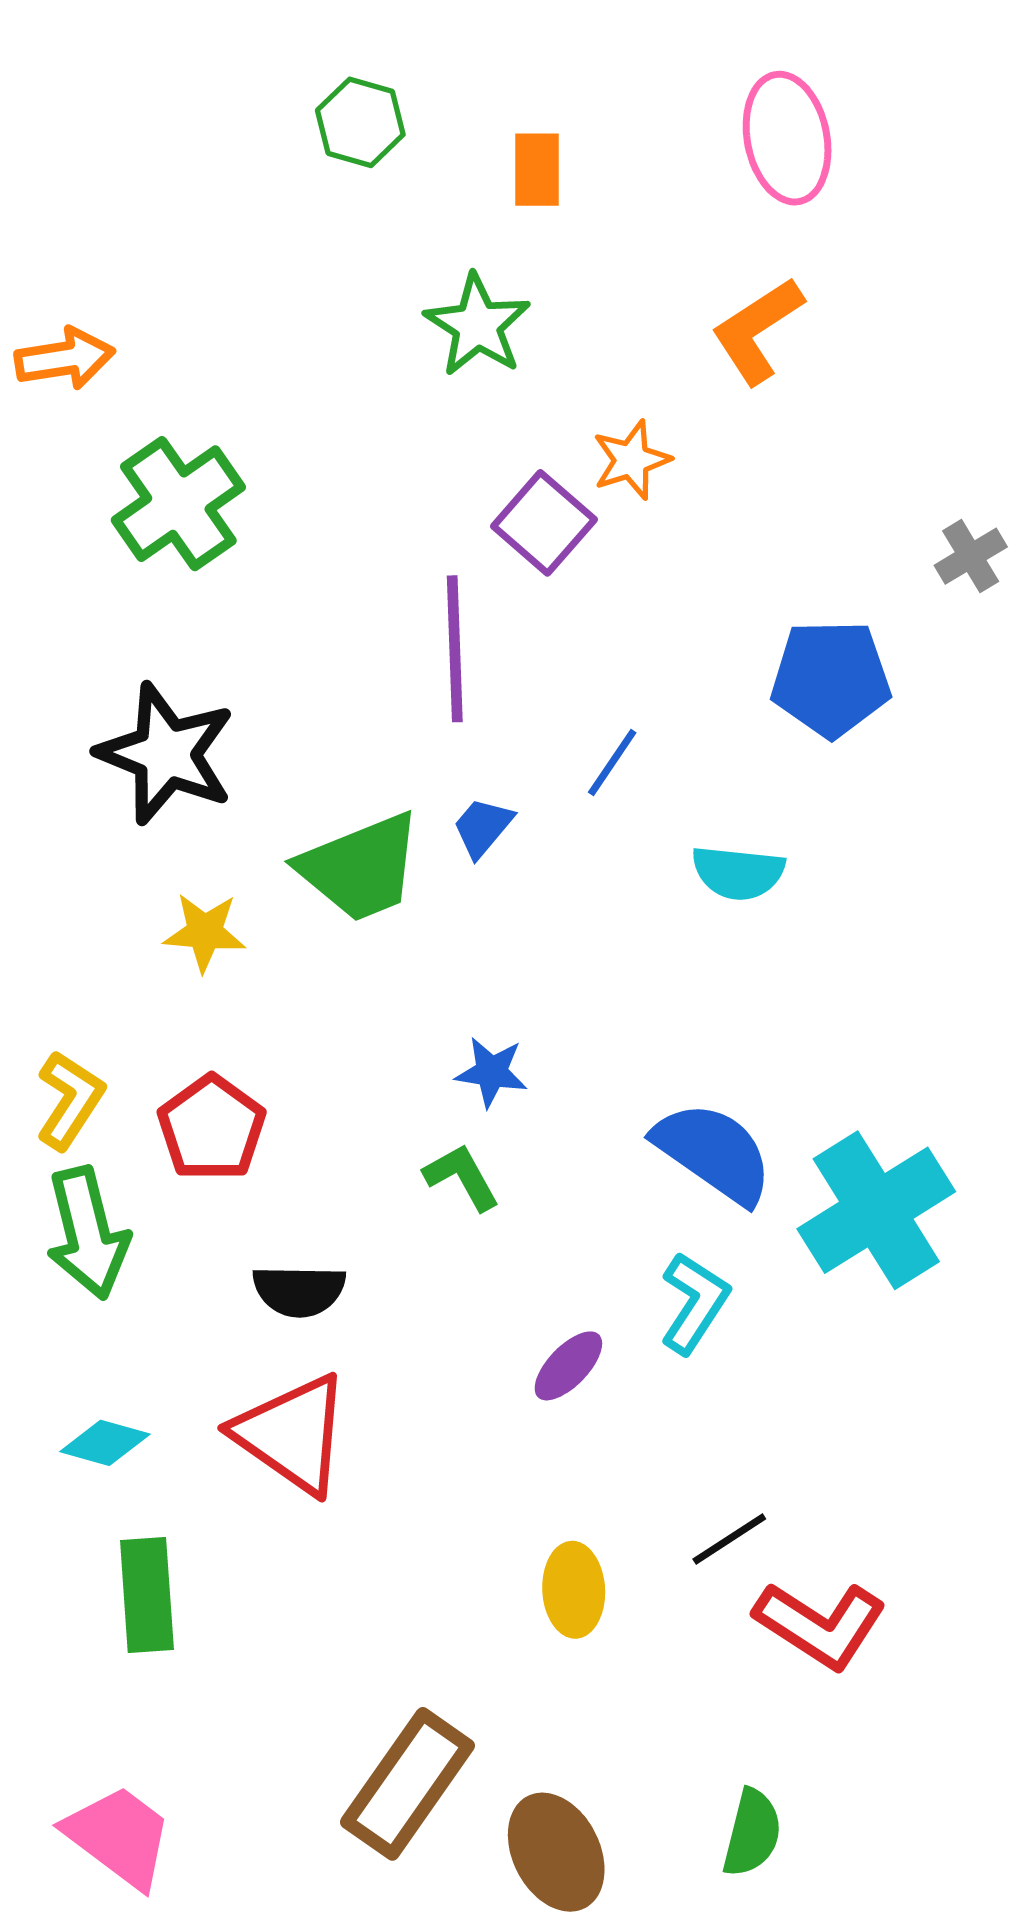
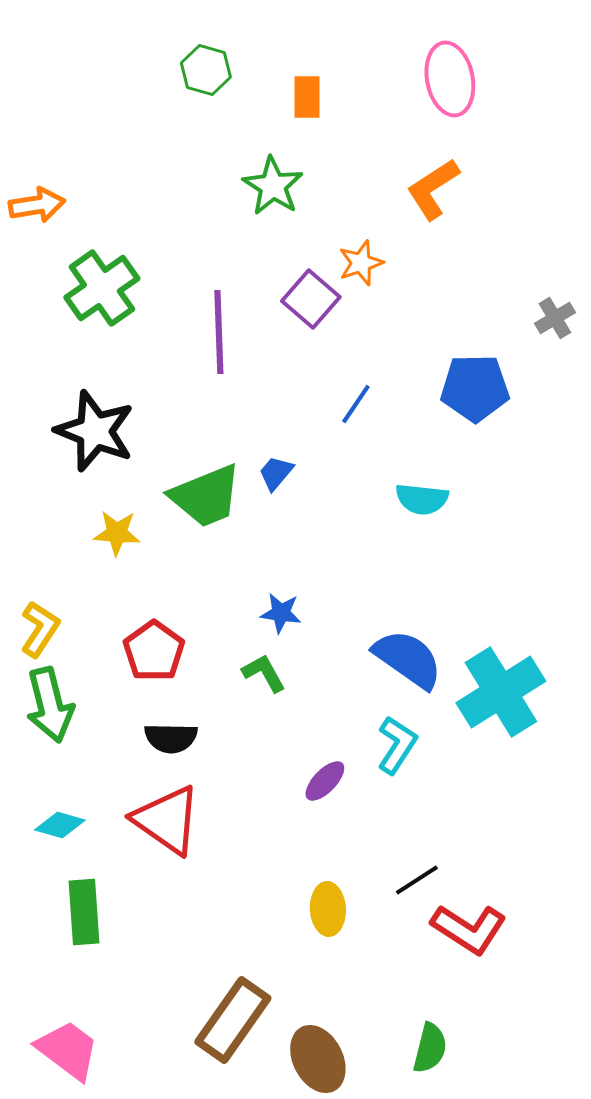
purple line: (455, 649) -> (219, 332), moved
blue line: (612, 762) -> (356, 404), moved
red pentagon: (212, 1128) -> (154, 651), moved

